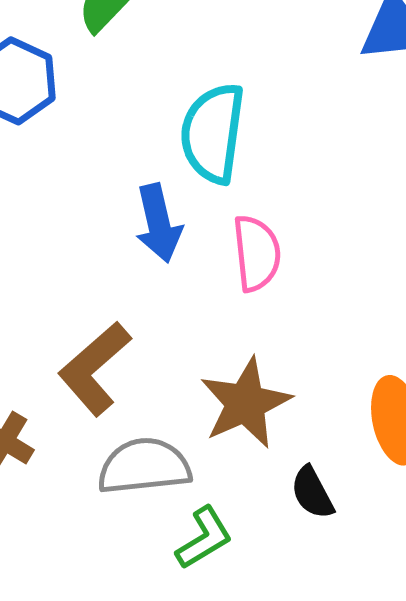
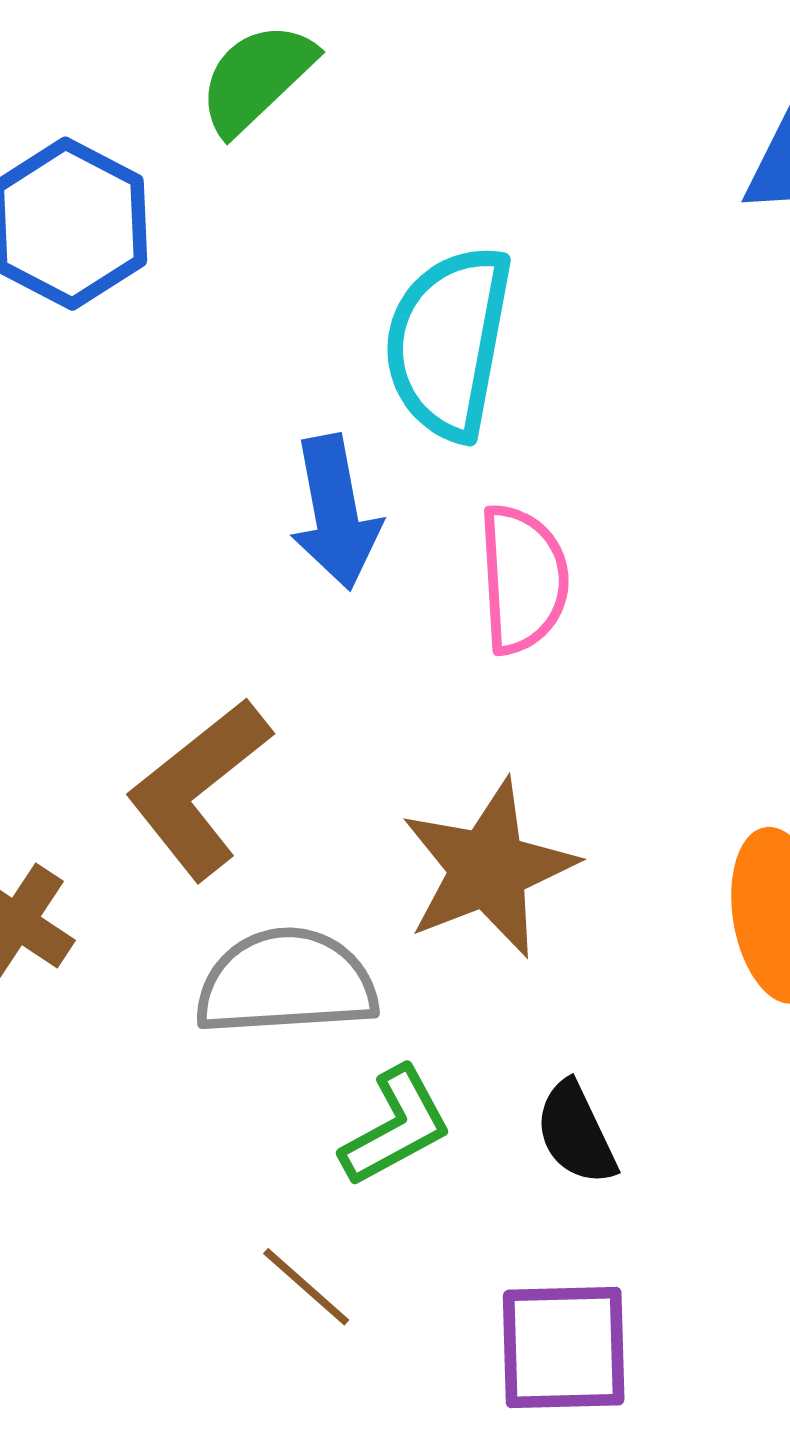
black semicircle: (312, 493) -> (576, 1133), moved

